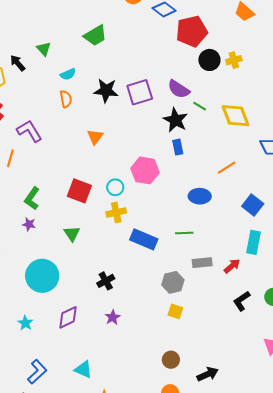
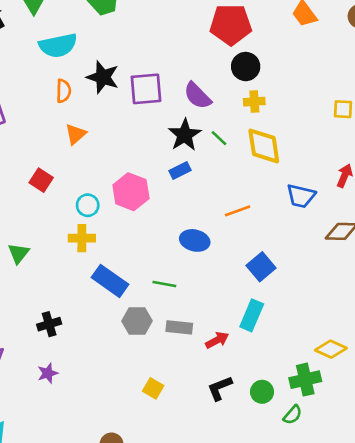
yellow cross: (234, 60) -> (254, 102), moved
cyan semicircle: (68, 74) -> (58, 45), size x1.8
orange semicircle: (66, 99) -> (63, 91), moved
green line: (200, 106) -> (219, 138), moved
blue rectangle: (178, 147) -> (180, 171), turned 63
red square: (79, 191) -> (41, 180), moved, size x0.7
gray hexagon: (173, 282) -> (137, 321), moved
yellow square: (175, 311) -> (153, 388), moved

